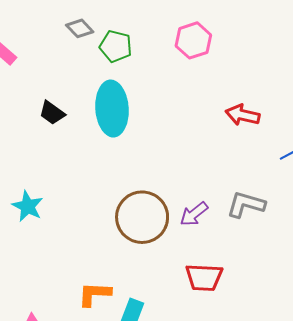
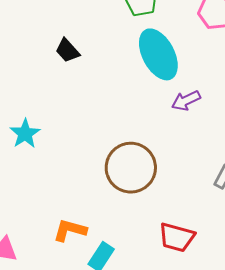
cyan ellipse: (112, 109) -> (158, 54), moved, turned -36
purple arrow: (194, 214) -> (186, 101), moved

